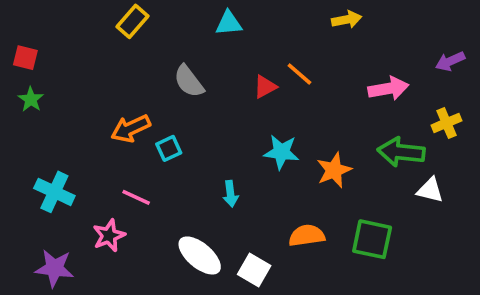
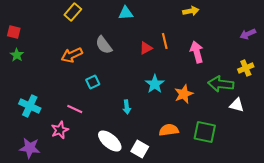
orange line: (299, 74) -> (165, 41), turned 35
pink arrow: (388, 89) -> (197, 52), moved, turned -95
orange arrow: (131, 128) -> (72, 55), moved
cyan star: (281, 152) -> (155, 84), turned 30

